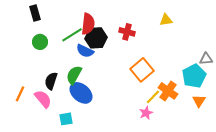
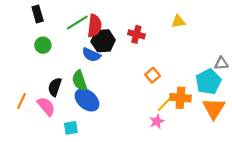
green line: (72, 35) -> (77, 23), moved
orange square: (142, 70) -> (153, 75), size x0.6
green semicircle: (74, 75) -> (79, 81), turned -48
orange cross: (168, 91) -> (180, 98), turned -30
orange triangle: (199, 101) -> (214, 109), size x1.6

